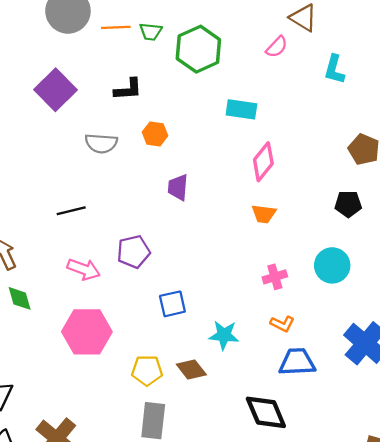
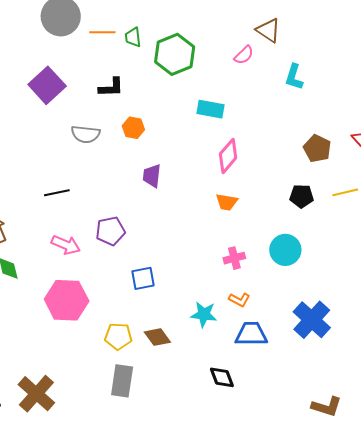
green trapezoid: (151, 32) -> (133, 37), turned 75
cyan star: (224, 335) -> (204, 314), moved
black diamond: (266, 412) -> (222, 377), size x0.7

